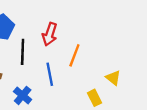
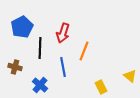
yellow triangle: (113, 78) -> (130, 76), moved

